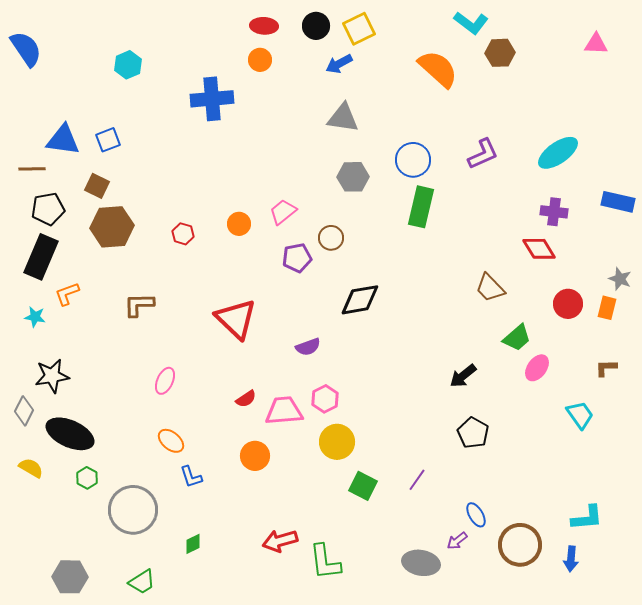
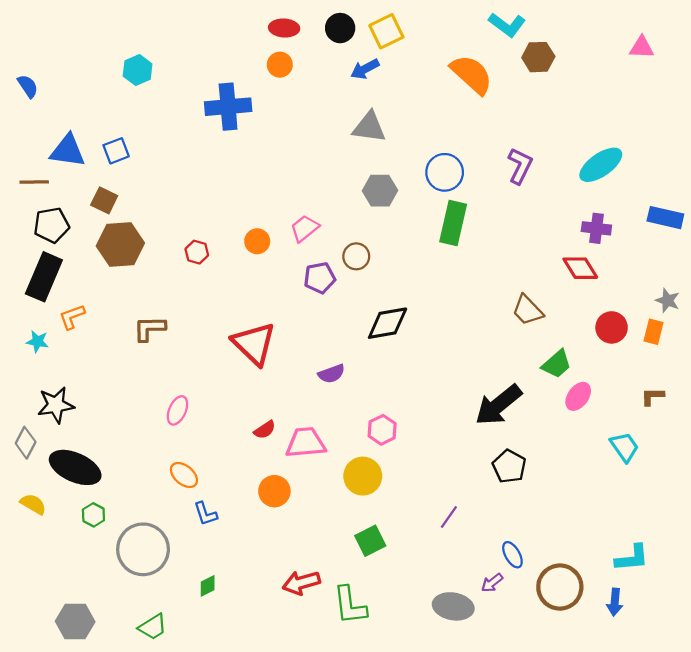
blue semicircle: (26, 49) -> (28, 86), moved, size x0.6
purple L-shape: (483, 154) -> (520, 166), turned -40
black arrow: (463, 376) -> (498, 405), size x1.6
pink hexagon: (325, 399) -> (382, 430), moved
green square: (363, 486) -> (370, 541), moved, turned 36

